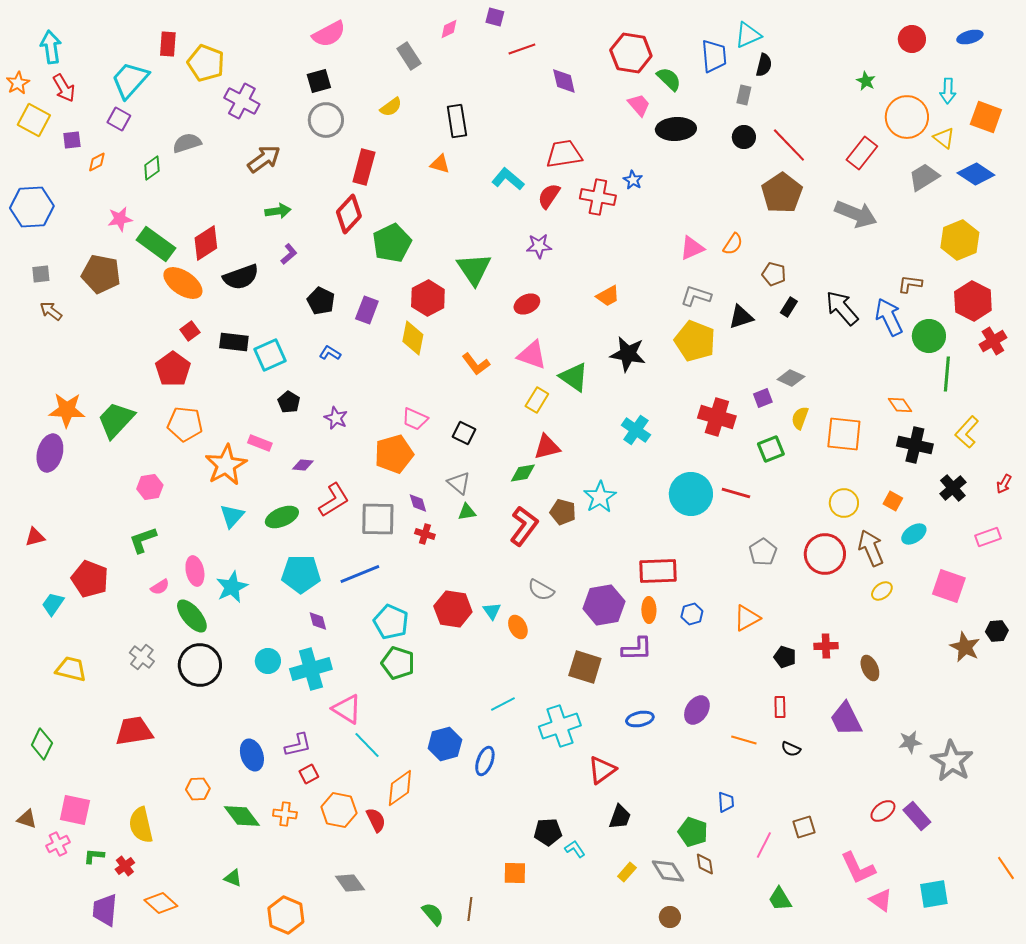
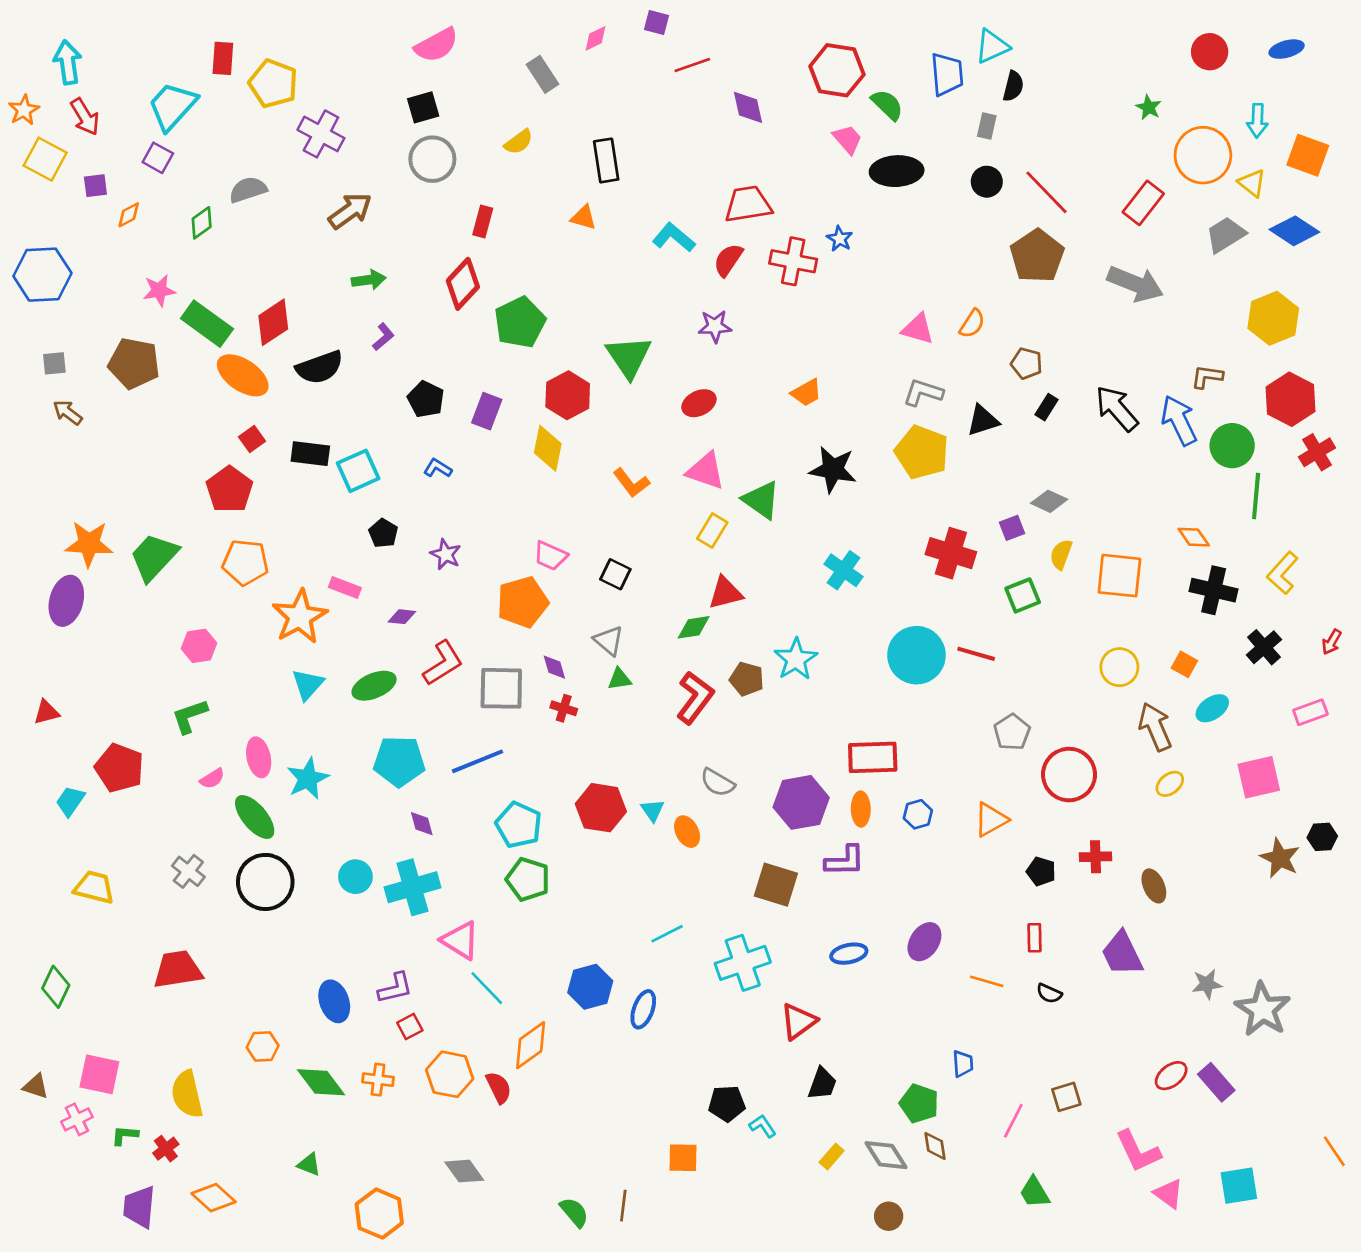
red rectangle: (364, 167) -> (483, 221), size x0.7
pink triangle: (692, 248) -> (918, 329), turned 40
red circle: (825, 554) -> (1069, 775), moved
pink square: (949, 586) -> (1259, 777), turned -32

